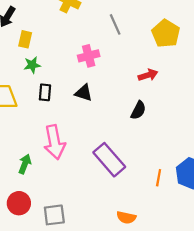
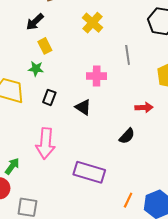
yellow rectangle: (25, 39) -> (45, 46), turned -56
green star: (32, 65) -> (36, 69), moved
purple rectangle: (109, 160) -> (89, 172), turned -48
green arrow: (25, 164) -> (12, 166), moved

